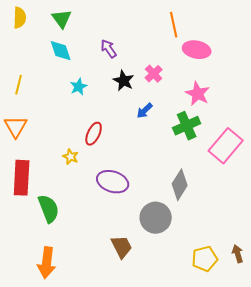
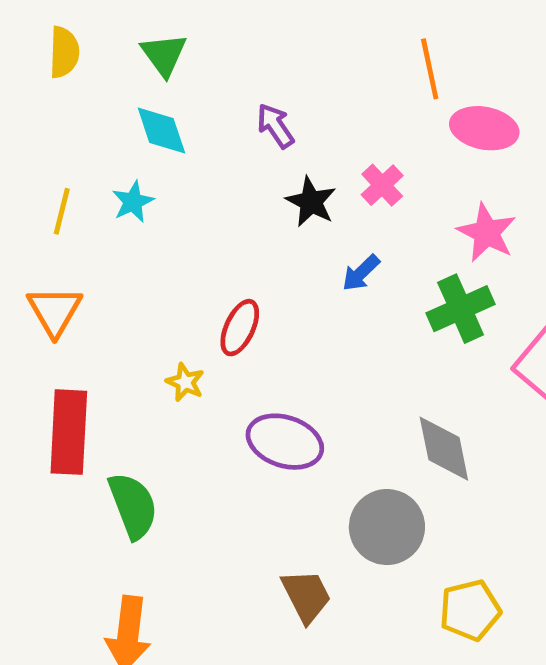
cyan star: (79, 87) -> (133, 202), moved
gray diamond: (180, 185) -> (444, 449), turned -44
yellow pentagon: (205, 259) -> (470, 610), moved

